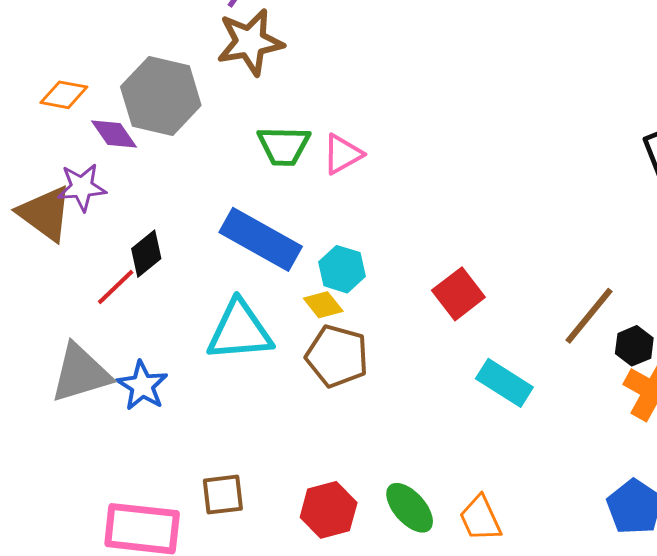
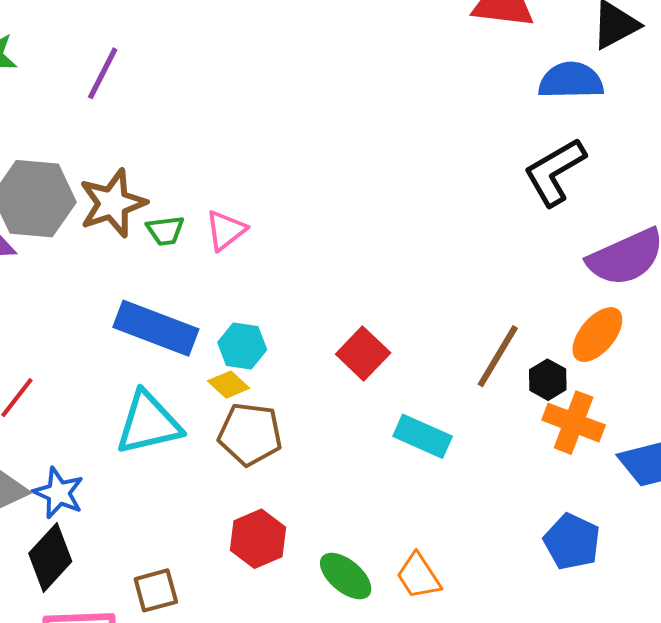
brown star: (250, 42) -> (113, 203), moved
green trapezoid: (284, 146) -> (165, 231), size x0.7
black diamond: (146, 254) -> (50, 557), moved, size x1.4
red hexagon: (329, 510) -> (258, 539), moved

